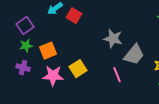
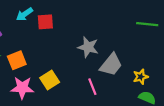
red square: (74, 16) -> (45, 22), turned -35

